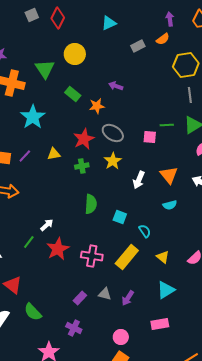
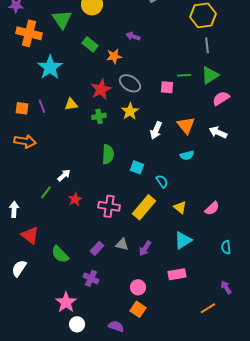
purple line: (25, 156) -> (42, 106), turned -64
red star: (58, 249) -> (75, 199), size x0.6
green semicircle: (33, 312) -> (60, 254), moved

